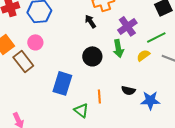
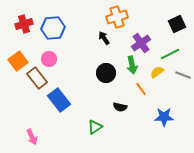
blue rectangle: (62, 83) -> (59, 100), moved, turned -55
black semicircle: (128, 90) -> (120, 107), moved
orange line: (99, 96) -> (141, 89), moved, turned -32
green triangle: (81, 110) -> (95, 127), turned 49

